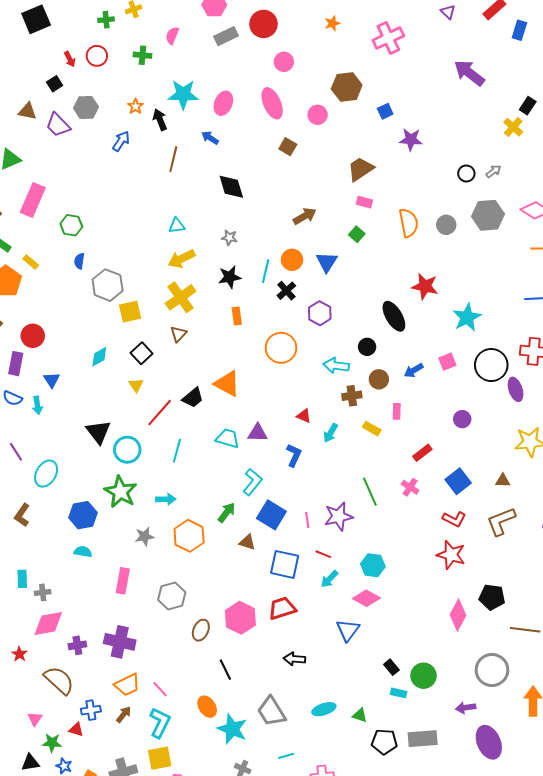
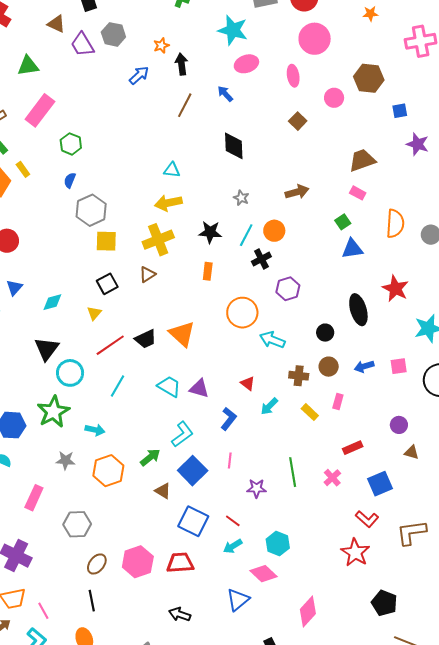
pink circle: (284, 62) -> (315, 39), size x1.6
cyan star: (183, 94) -> (233, 30), moved
pink ellipse: (223, 103) -> (246, 64), turned 35
pink ellipse: (272, 103) -> (293, 76), size x0.7
gray star: (229, 238) -> (241, 198), moved
blue triangle: (327, 262) -> (352, 249), moved, turned 35
cyan diamond: (99, 357) -> (52, 302), moved
cyan arrow: (336, 366) -> (272, 340), moved
brown triangle: (503, 481) -> (412, 452), moved
purple star: (338, 516) -> (257, 488), size x0.7
pink line: (307, 520) -> (230, 461), moved
pink diamond: (458, 615) -> (308, 611), moved
black line: (225, 670) -> (92, 601), moved

